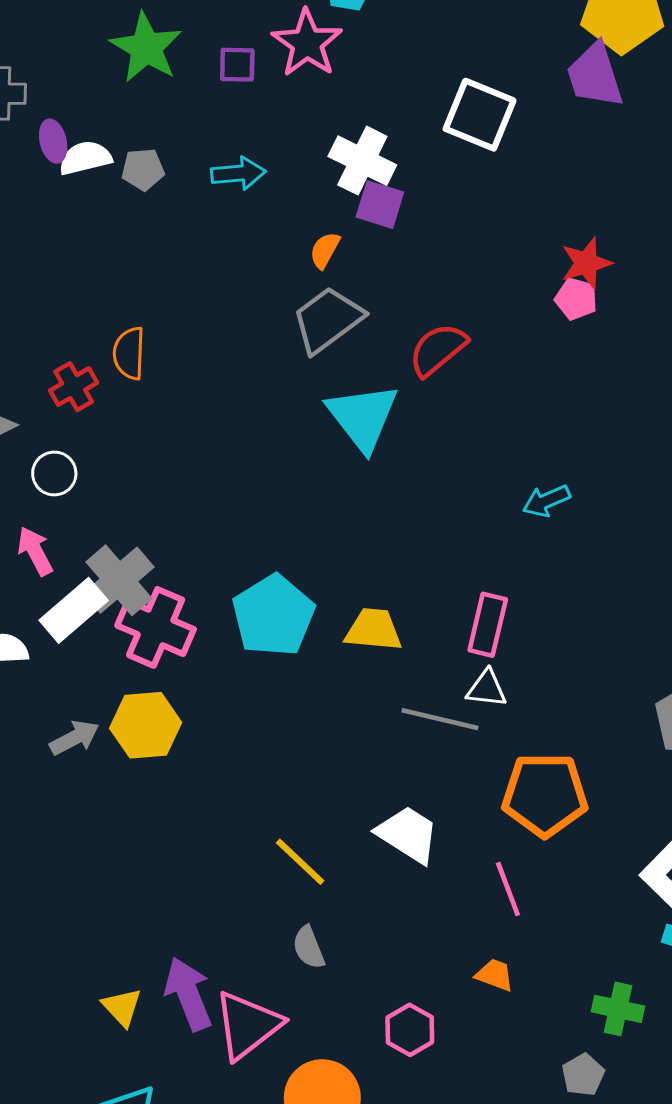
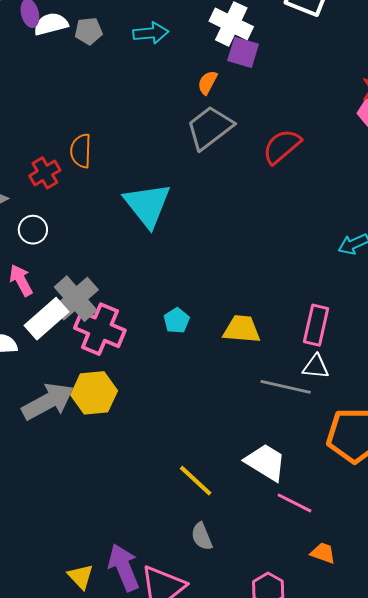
cyan triangle: (363, 417) -> (147, 205), moved
cyan pentagon: (273, 616) -> (177, 321), size x0.5
gray arrow: (75, 738) -> (48, 401), size x1.6
pink line: (508, 889) -> (295, 503), moved, turned -42

